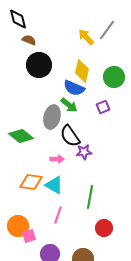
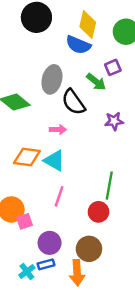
green arrow: (69, 105) -> (96, 82), moved
purple star: (84, 152) -> (114, 121), moved
green line: (90, 197) -> (109, 186), moved
red circle: (104, 228) -> (98, 212), moved

